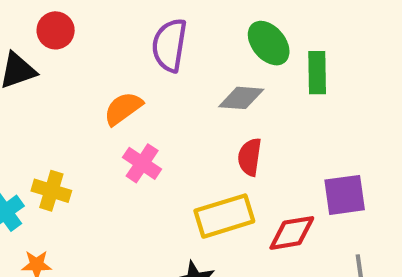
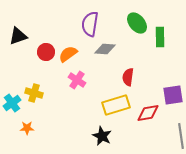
red circle: (56, 30) -> (46, 52), moved
gray diamond: (241, 98) -> (105, 49), moved

